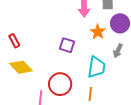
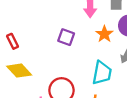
purple square: (67, 45) -> (66, 37), moved

